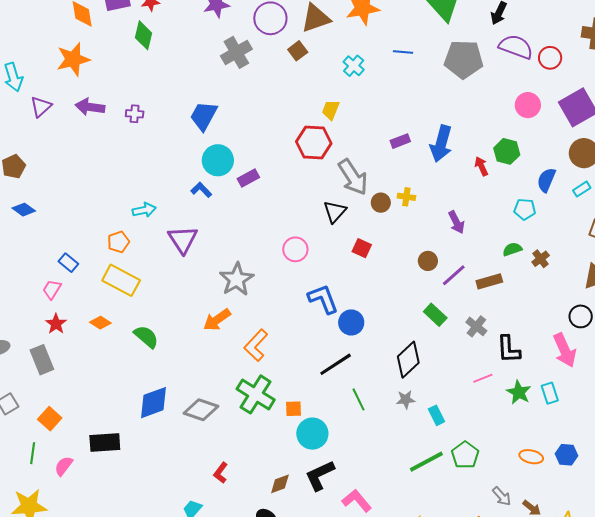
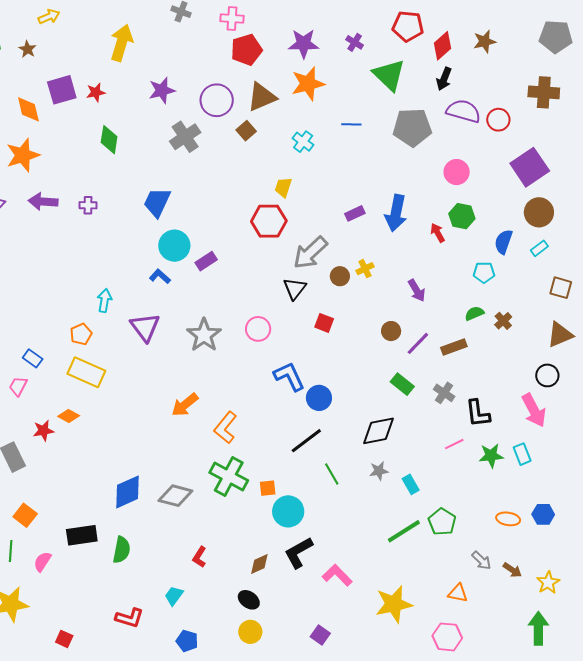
green diamond: (143, 35) -> (109, 140), moved
pink circle: (528, 105) -> (457, 172), moved
gray arrow: (353, 177) -> (310, 253), turned 84
yellow cross: (406, 197) -> (365, 269), turned -30
cyan arrow: (144, 210) -> (104, 301), turned -65
gray star: (237, 279) -> (204, 335), moved
red star: (56, 324) -> (43, 431), moved, turned 30
green semicircle: (146, 337) -> (122, 550), moved, turned 64
black diamond: (408, 360) -> (378, 431), turned 36
green star: (519, 392) -> (491, 456), turned -30

